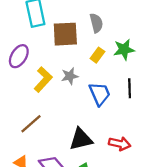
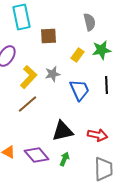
gray semicircle: (96, 23) -> (90, 22), moved
brown square: (65, 34) -> (49, 36), size x0.7
brown line: (31, 124) -> (28, 104), moved

